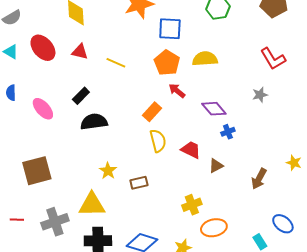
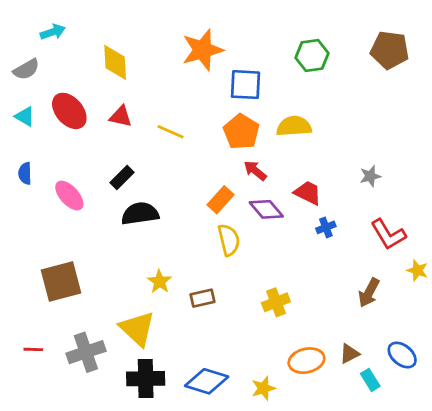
red L-shape: (273, 59) -> (388, 234), moved
purple diamond: (214, 109) -> (266, 209), moved
red trapezoid: (191, 150) -> (308, 193), moved
brown triangle: (216, 166) -> (349, 354), moved
yellow triangle: (92, 205) -> (137, 329), turned 44
yellow cross: (192, 205) -> (276, 302), moved

